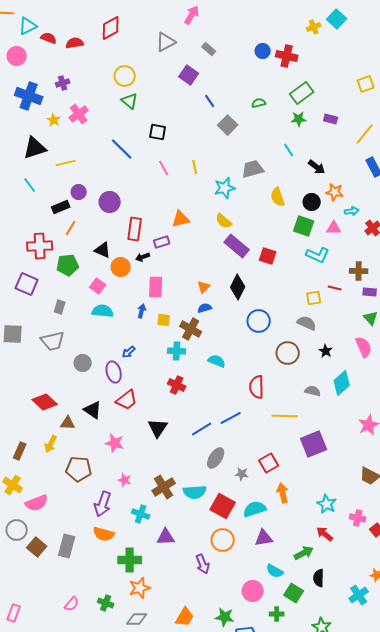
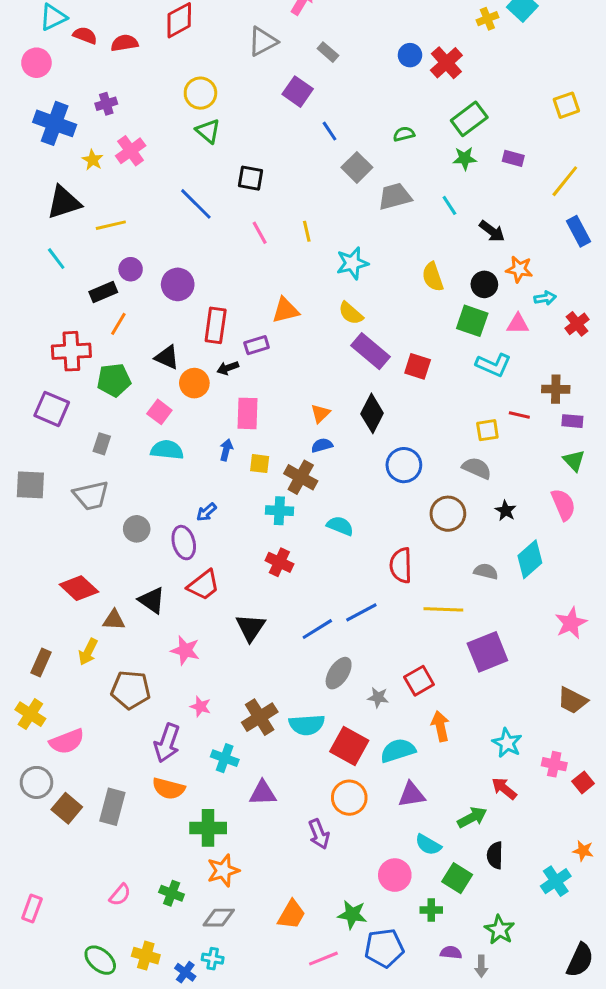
red cross: (287, 56) -> (446, 63), turned 35
gray trapezoid: (253, 169) -> (395, 196), moved

